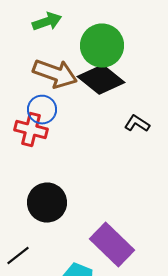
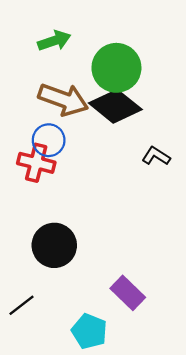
purple rectangle: (112, 245) -> (128, 293), size x0.7

